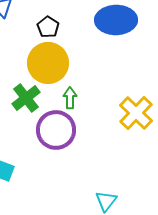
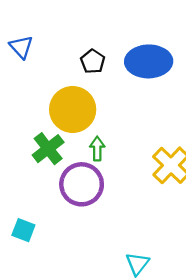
black pentagon: (48, 27) -> (93, 61), moved

